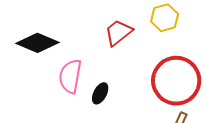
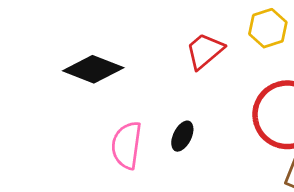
pink semicircle: (70, 76) -> (127, 145), moved

